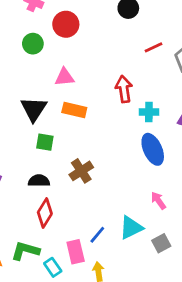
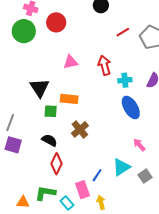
green circle: (33, 44) -> (24, 31), moved, size x1.5
pink triangle: (64, 77) -> (71, 62), moved
orange rectangle: (74, 110) -> (69, 99), moved
black semicircle: (39, 181) -> (49, 140), turned 35

